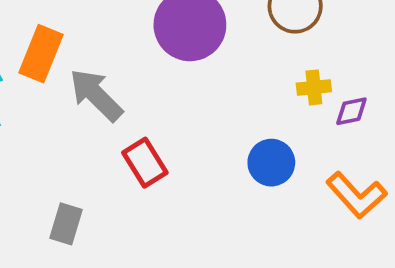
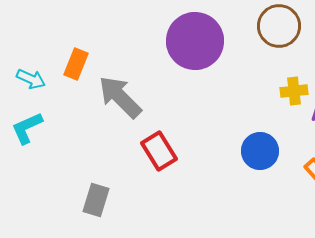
orange rectangle: (41, 54) -> (76, 64), size x0.7

